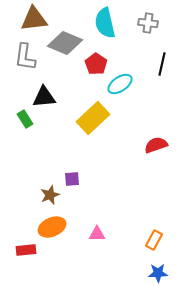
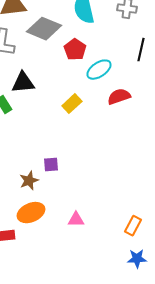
yellow rectangle: (93, 118) -> (72, 104), size x0.6
red semicircle: (156, 145) -> (119, 97), moved

